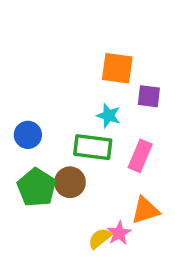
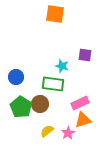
orange square: (117, 68) -> (55, 14), moved
pink rectangle: (140, 156) -> (80, 103), moved, turned 42
yellow semicircle: (100, 238) -> (47, 131), moved

